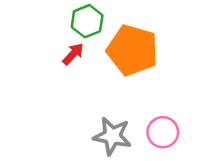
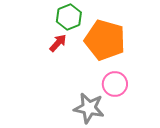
pink circle: (163, 132) -> (115, 84), moved

